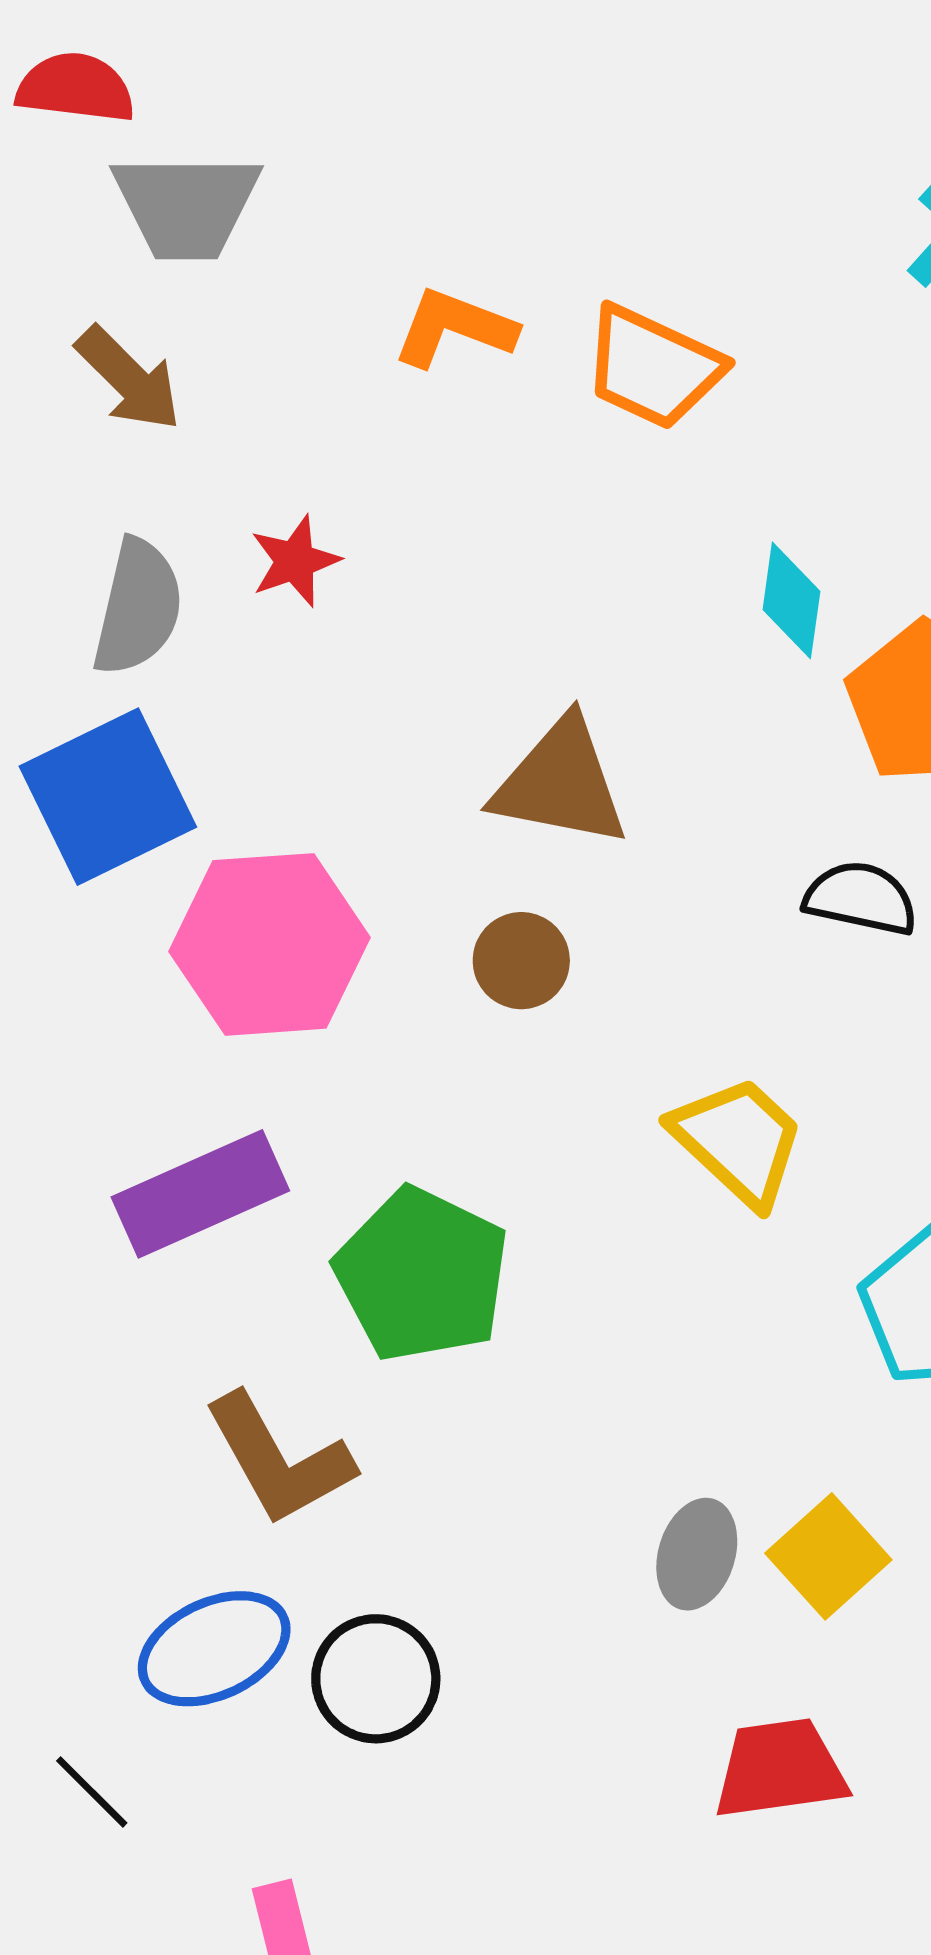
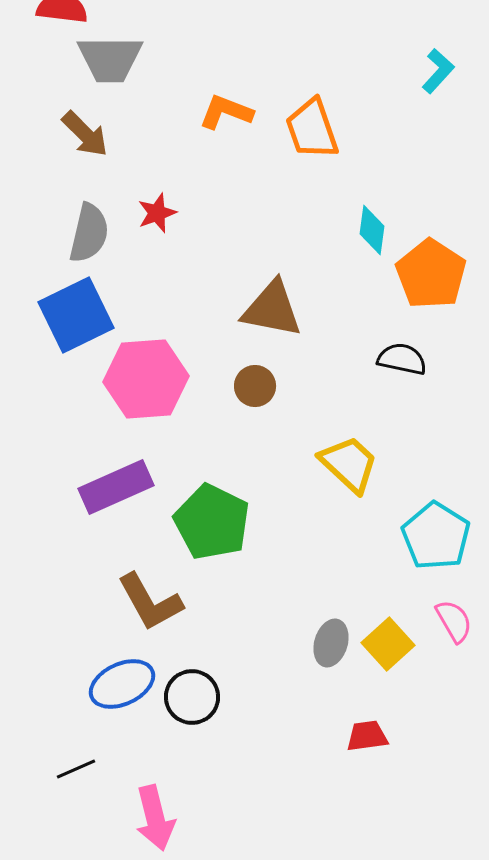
orange trapezoid: (653, 367) -> (312, 129), turned 46
red trapezoid: (780, 1769) -> (367, 736), size x0.7
black line: (92, 1792) -> (76, 769), moved, turned -69

